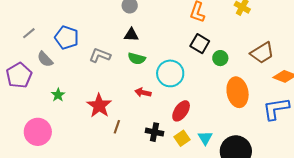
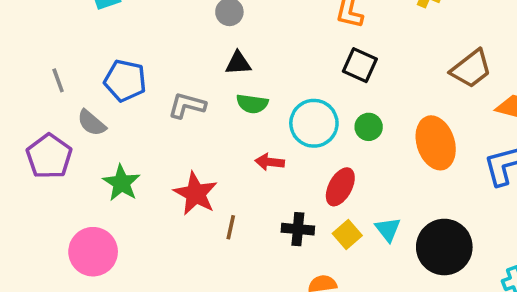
gray line: (29, 33) -> (58, 80), turned -64
green circle: (220, 58) -> (369, 127), moved
green star: (58, 95) -> (121, 183), size x1.5

